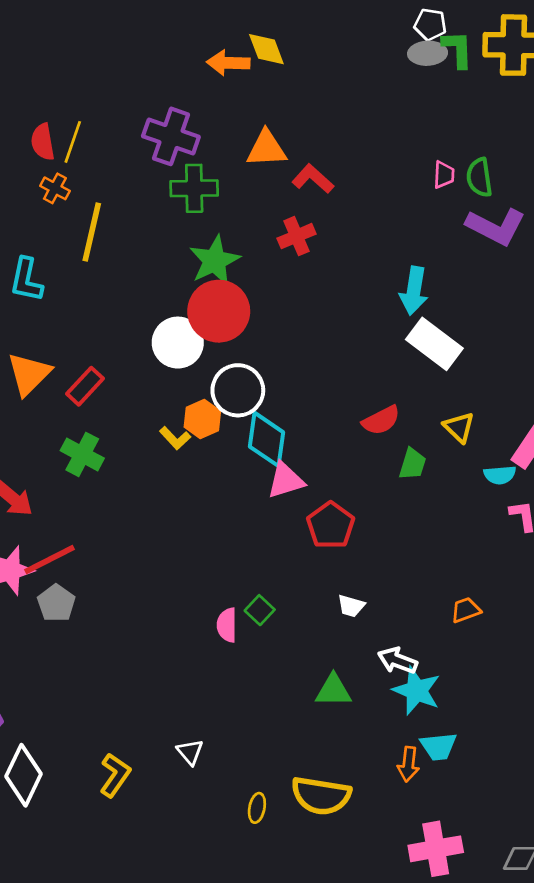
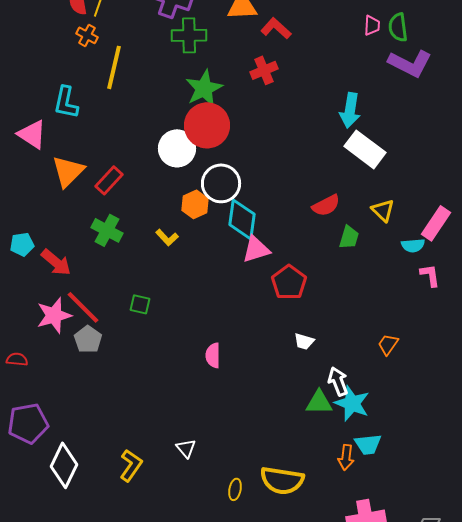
yellow L-shape: (175, 438) -> (167, 237), moved
red line: (49, 560) -> (83, 307), turned 72
green square: (260, 610) -> (140, 304), moved, turned -30
orange trapezoid: (466, 610) -> (388, 344), turned -35
white arrow: (397, 661) -> (338, 381), turned 48
green triangle: (333, 691) -> (319, 402), moved

